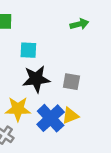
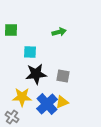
green arrow: (79, 24) -> (59, 32), moved

